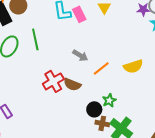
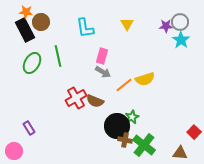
pink rectangle: (79, 14) -> (102, 56), moved, turned 42
yellow semicircle: (133, 66) -> (145, 79), moved
black circle: (94, 109) -> (117, 126), size x1.6

